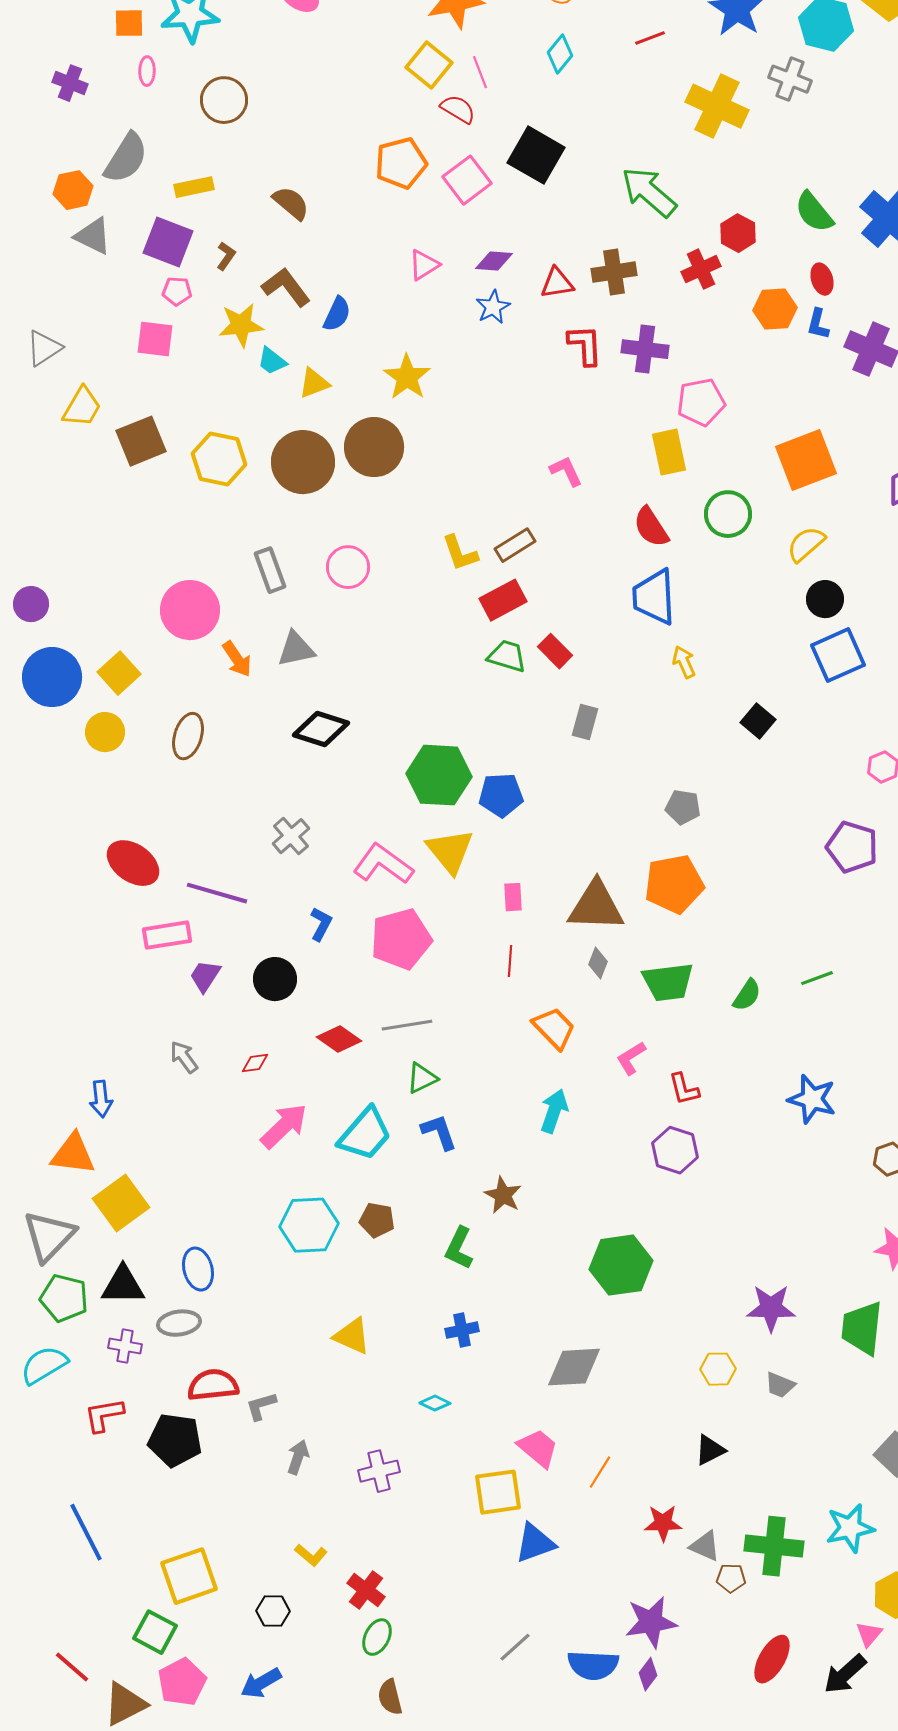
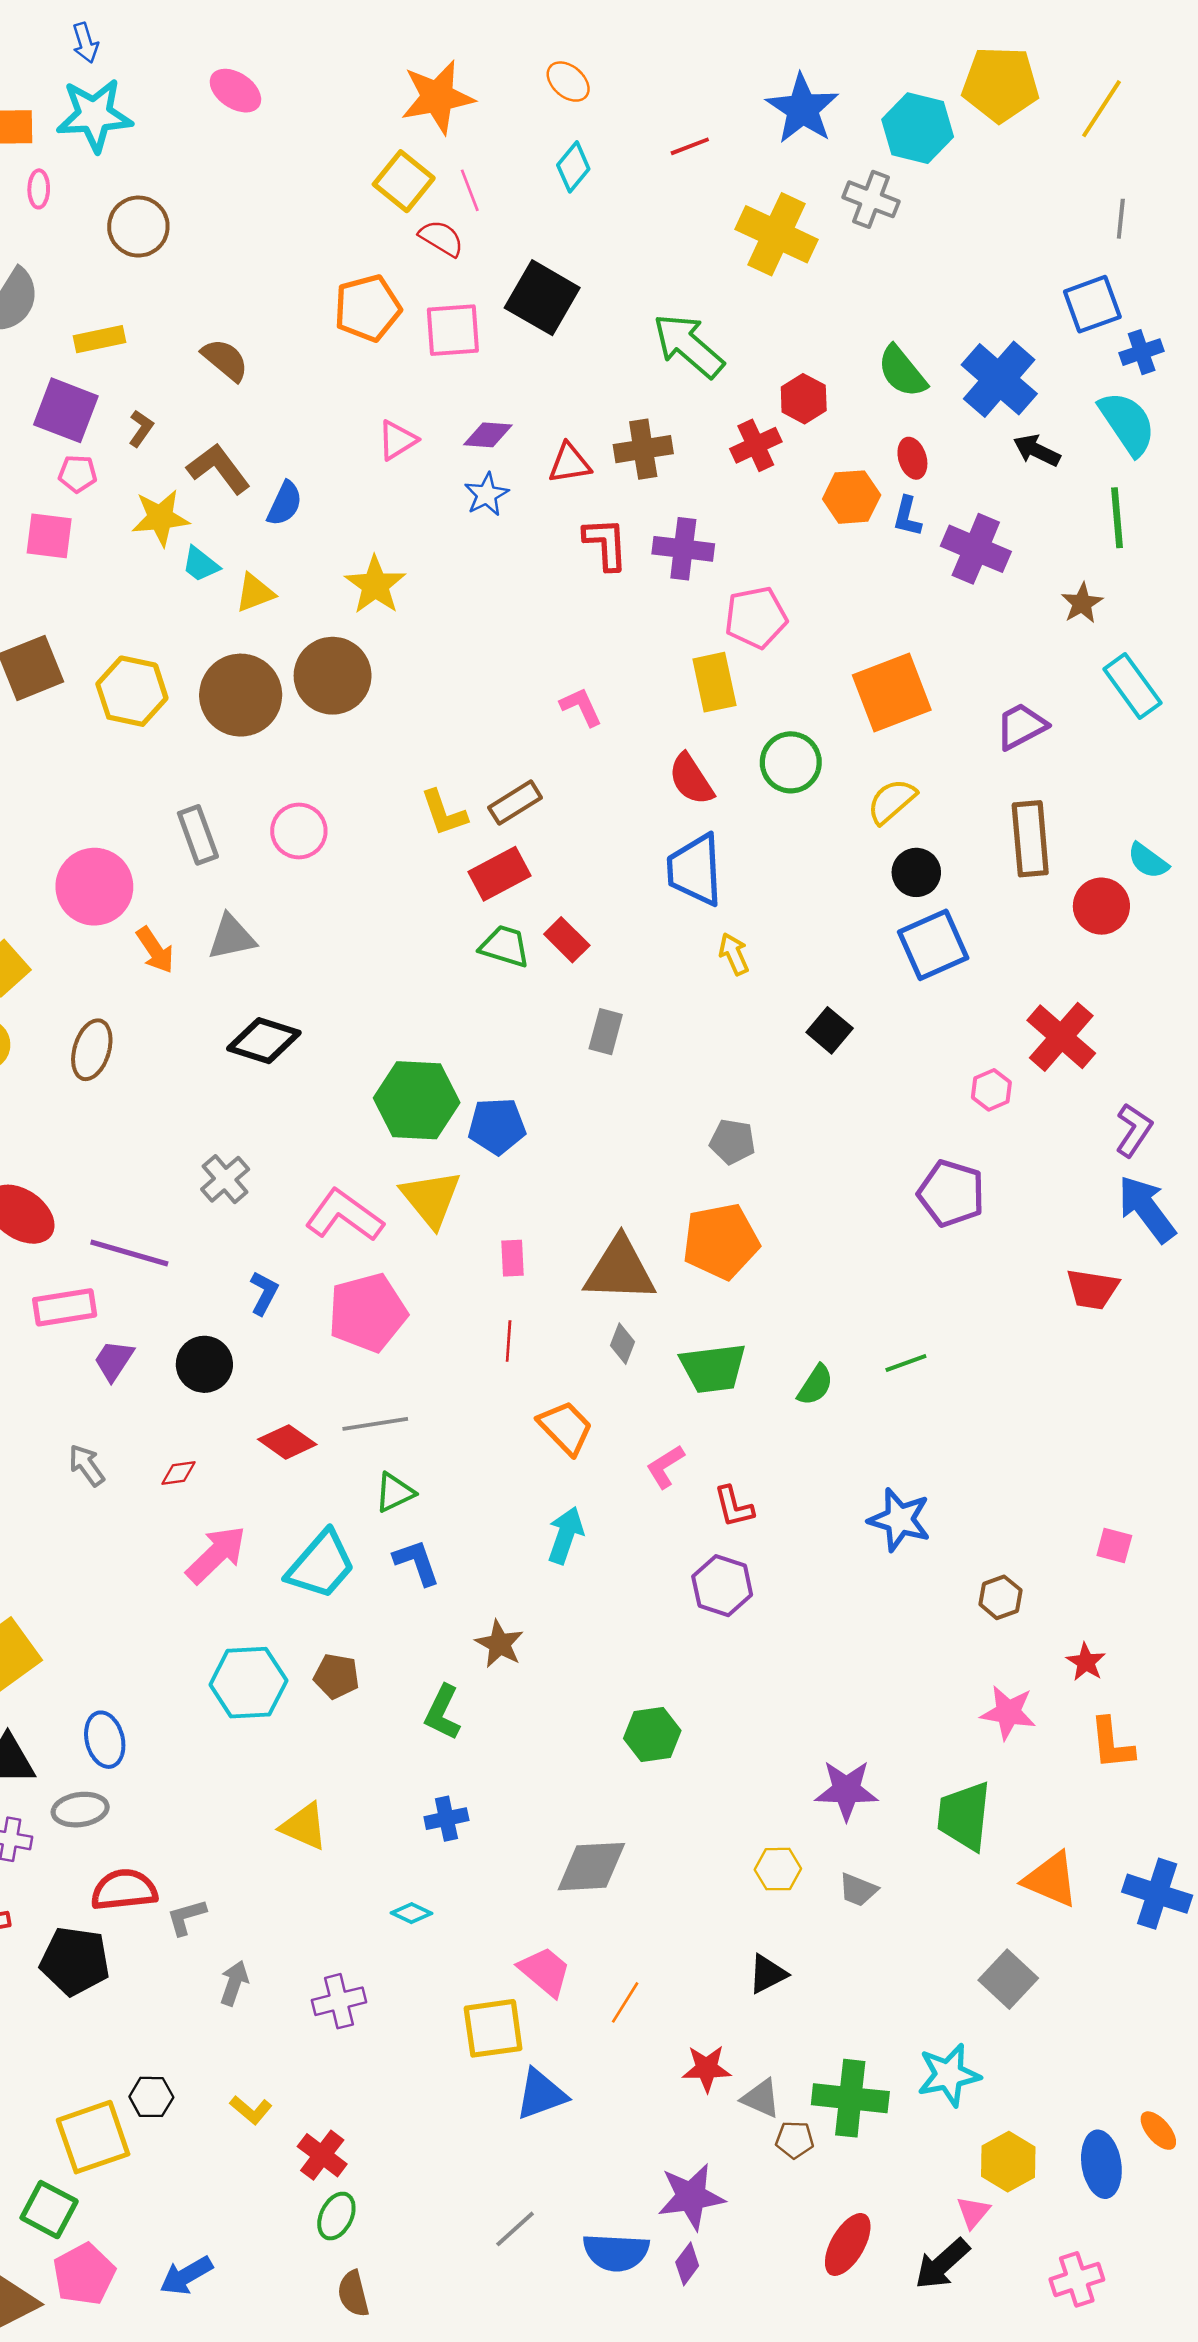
pink square: (467, 180) -> (453, 330), turned 33
green hexagon: (621, 1265) -> (652, 1734), size x0.7
black hexagon: (273, 1611) -> (151, 2097), moved

